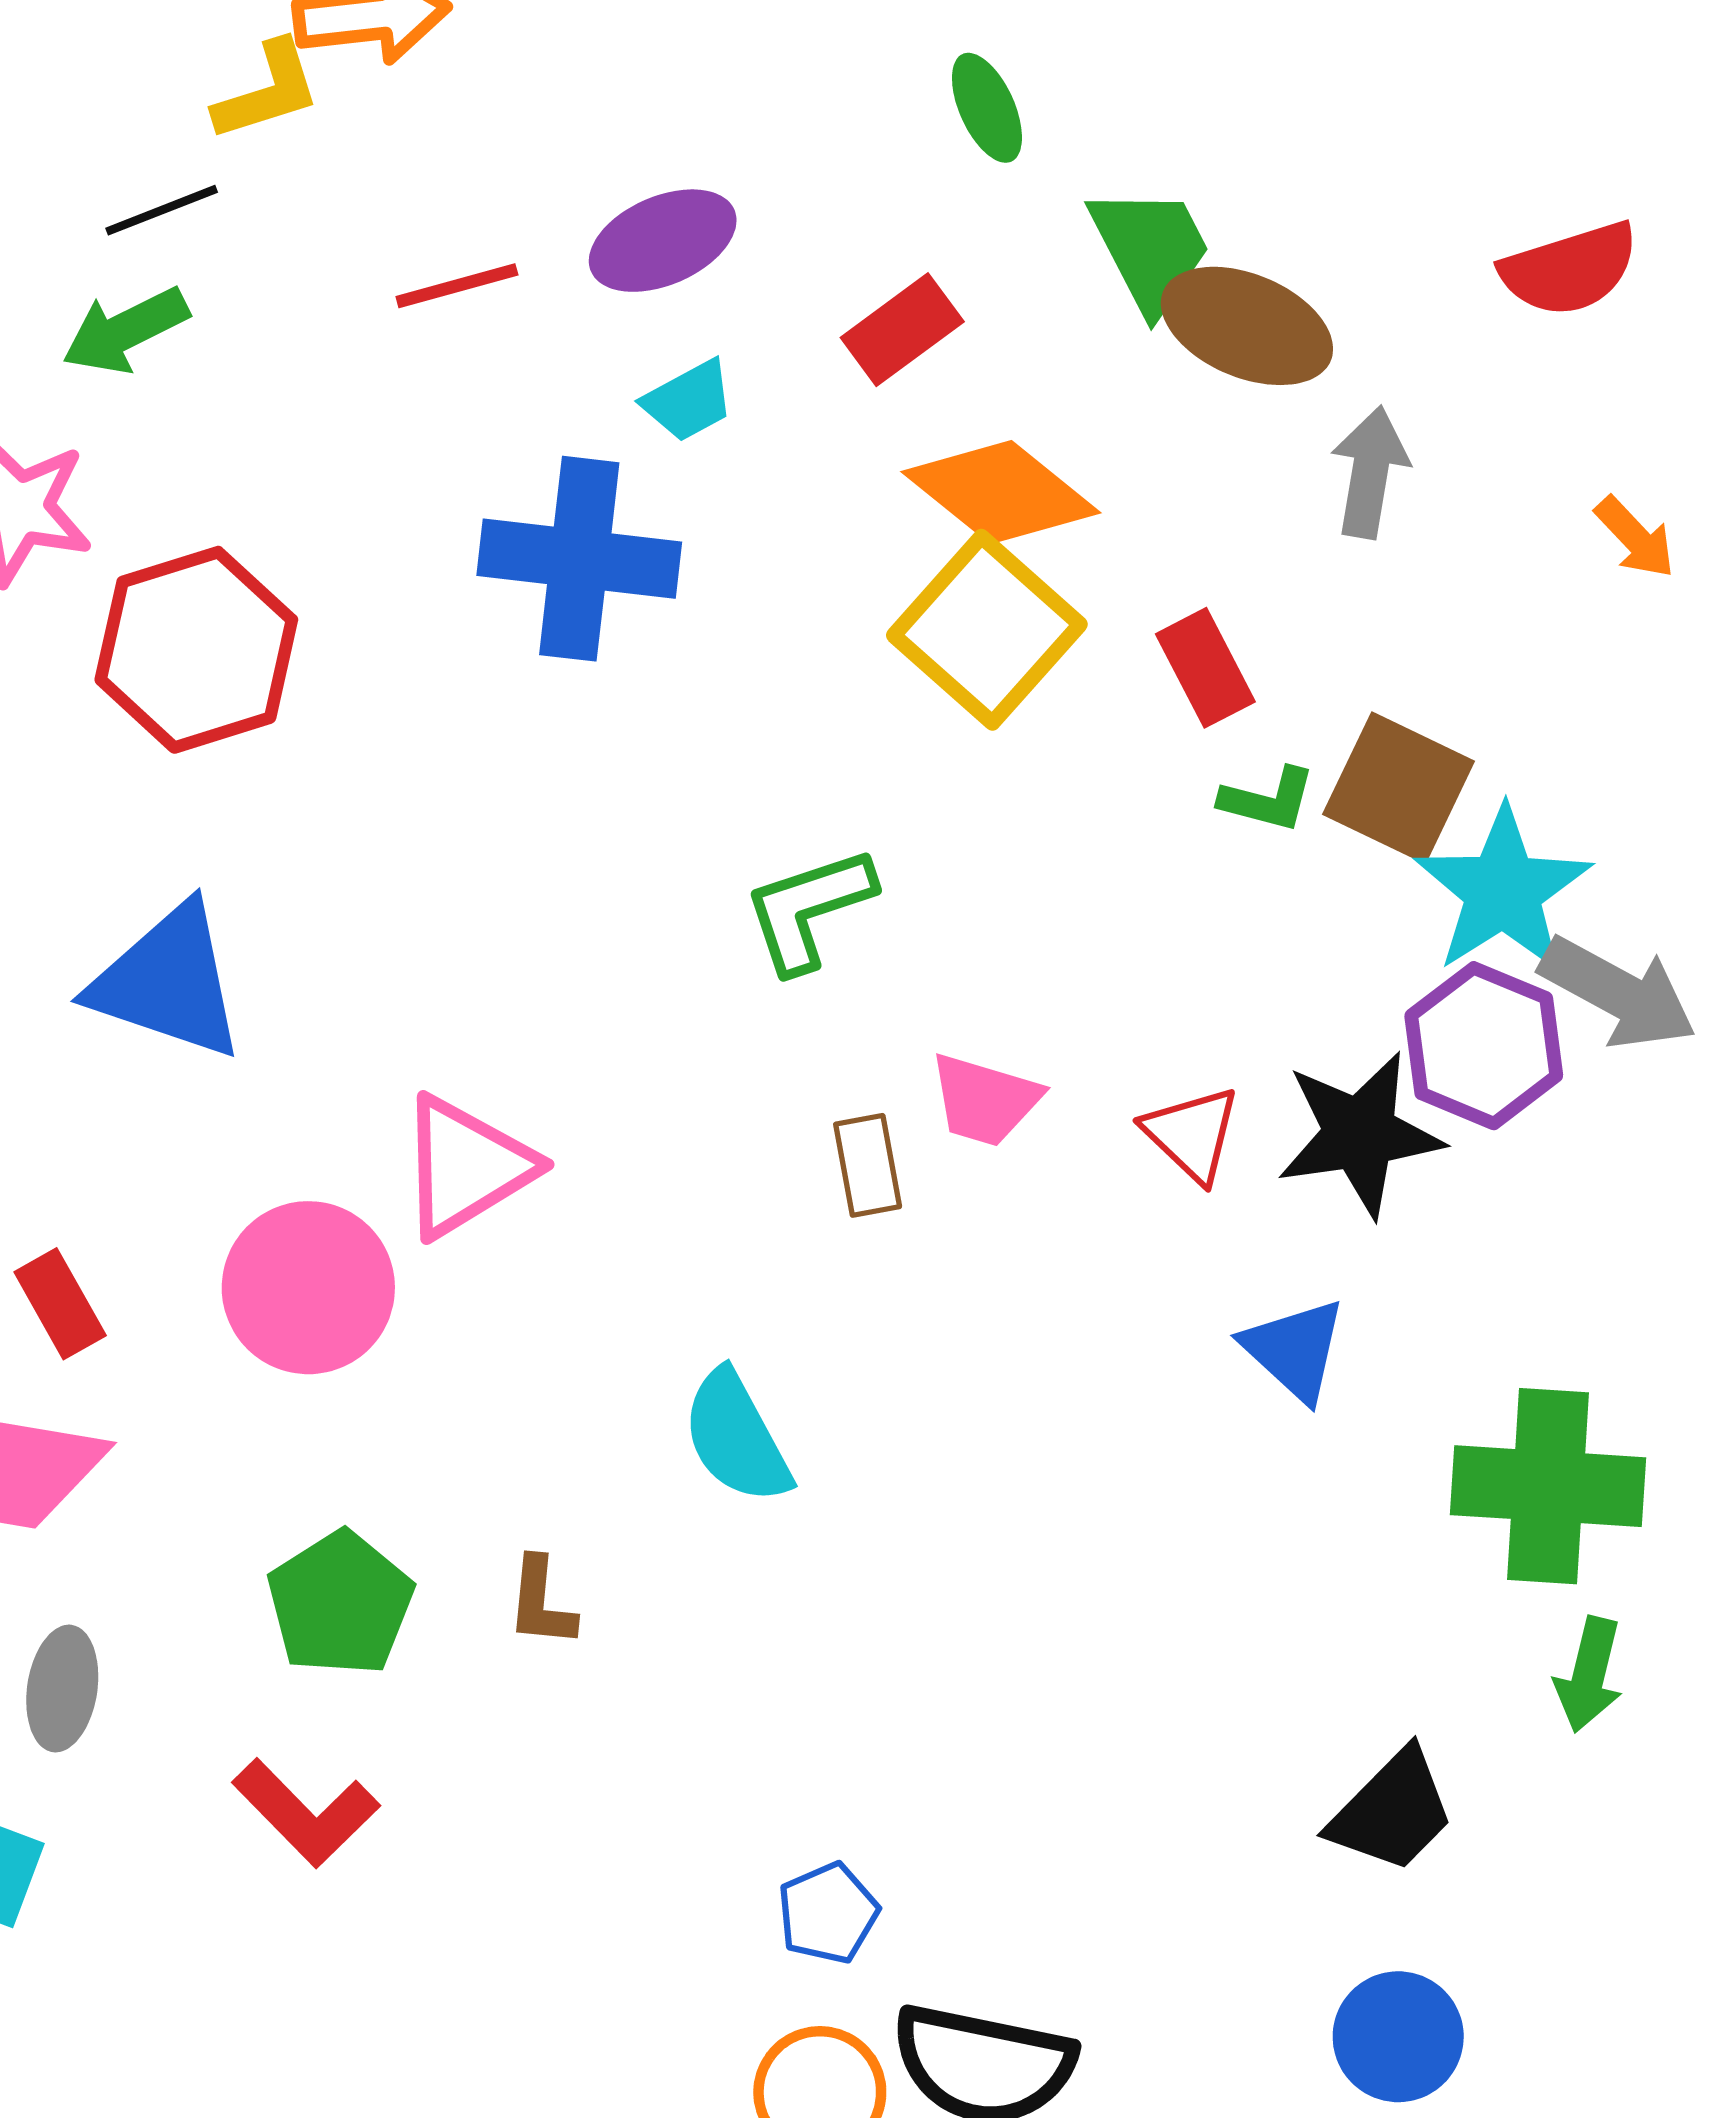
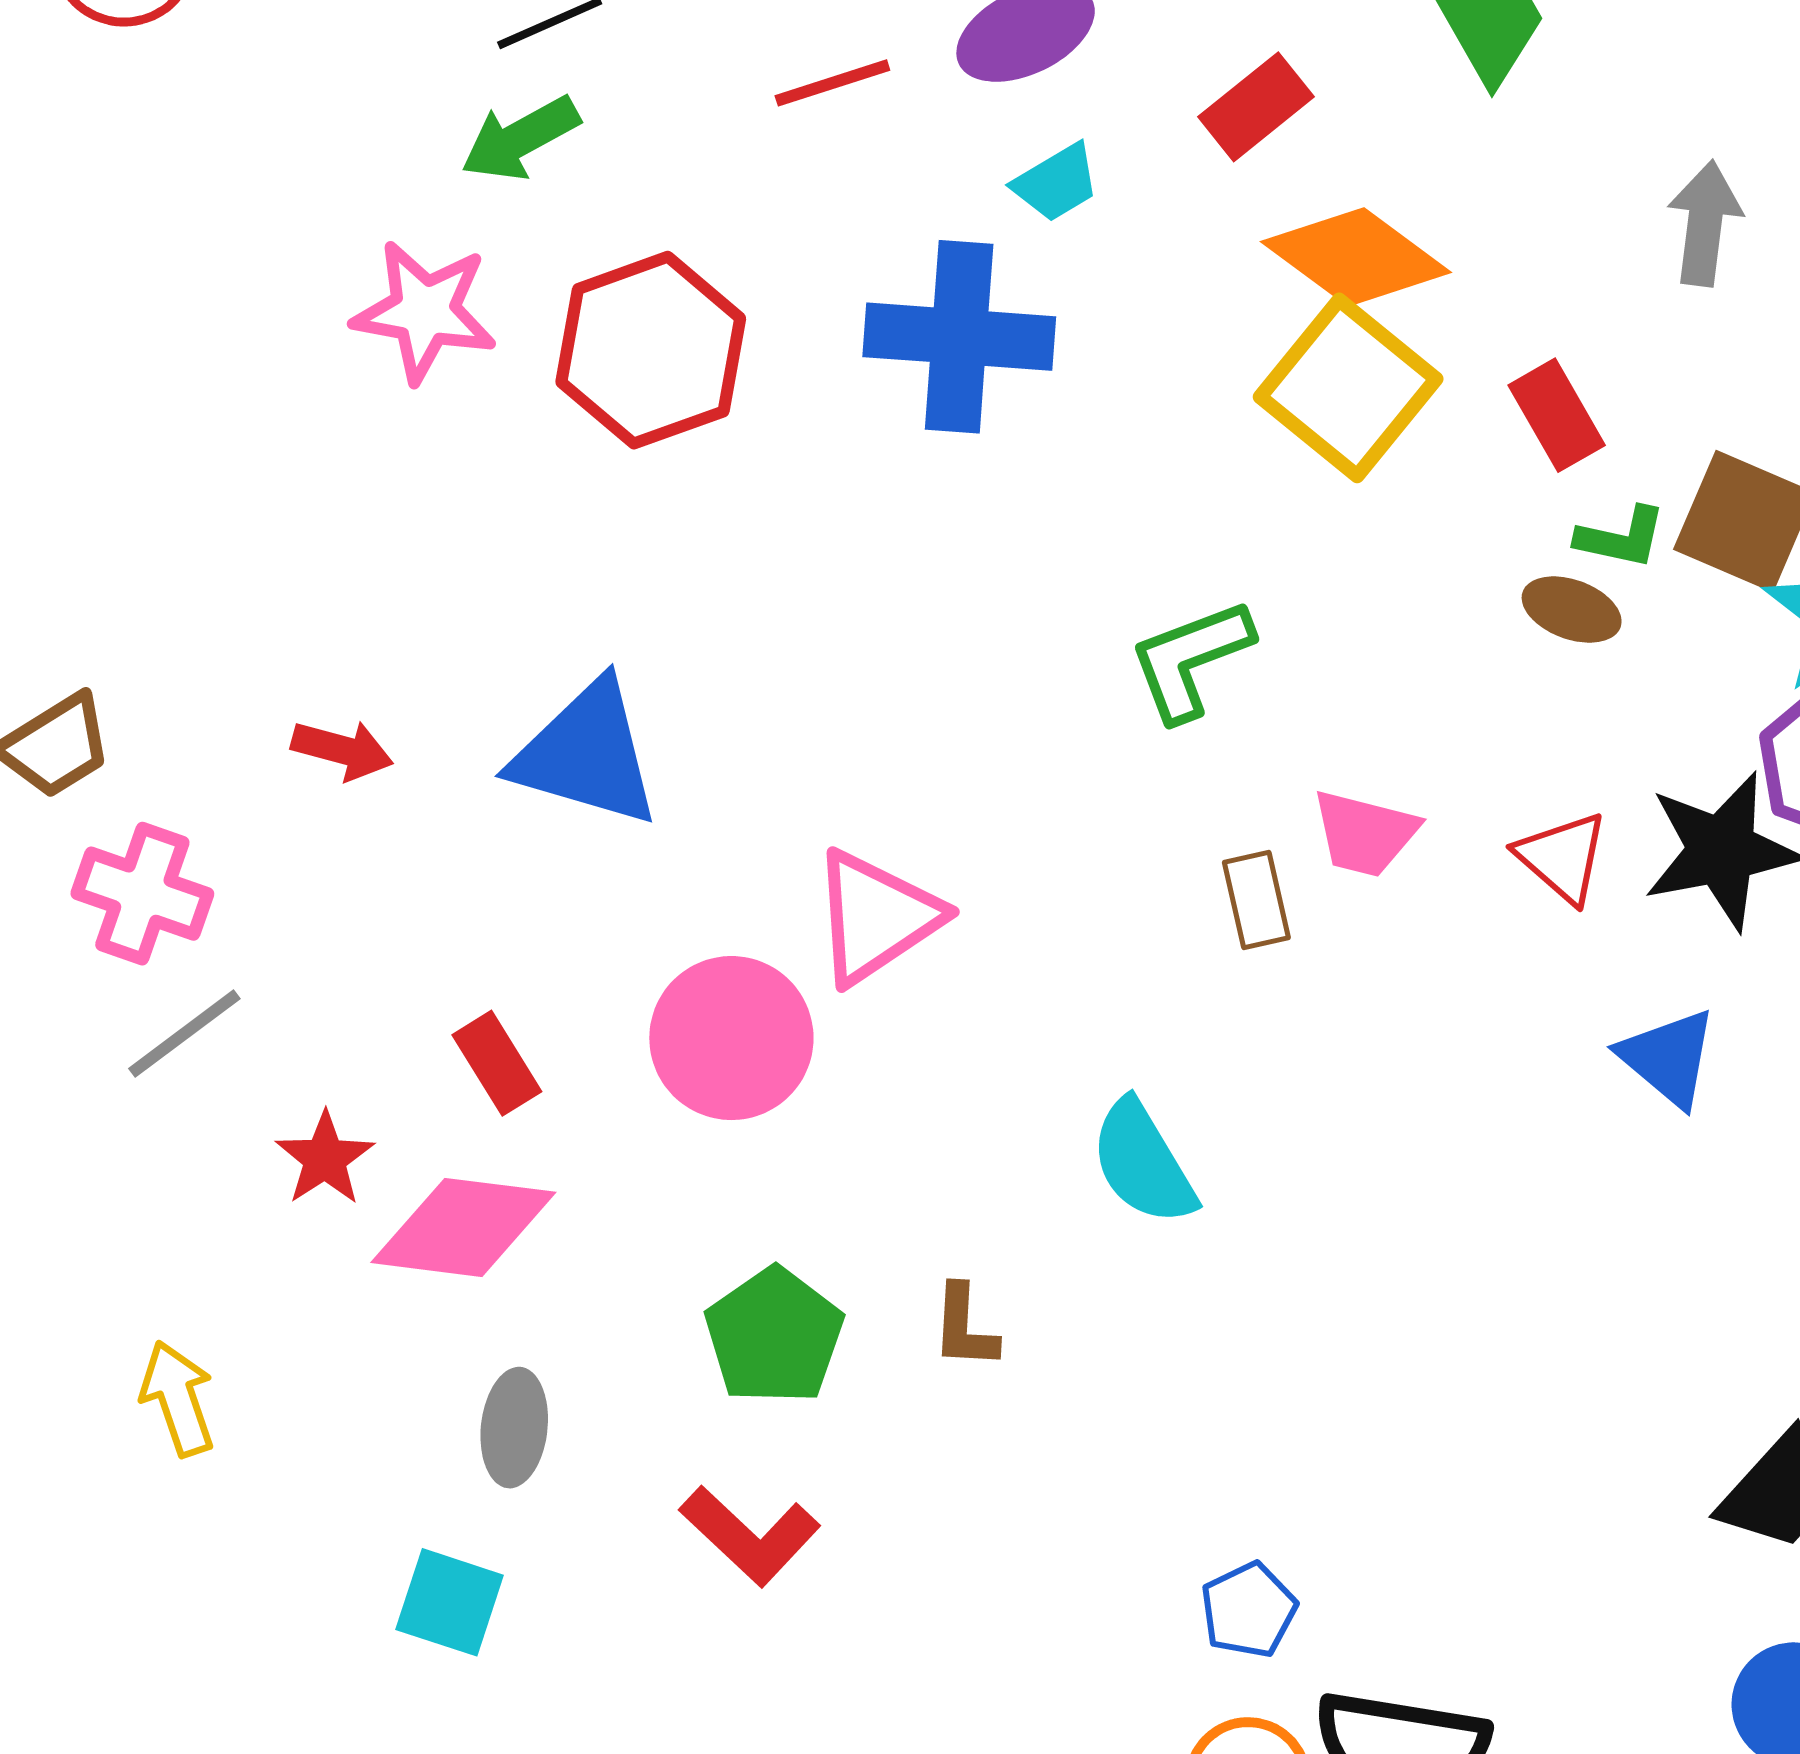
brown ellipse: (1247, 326) -> (1572, 610), moved, size x0.6
red hexagon: (196, 650) -> (651, 350), moved

